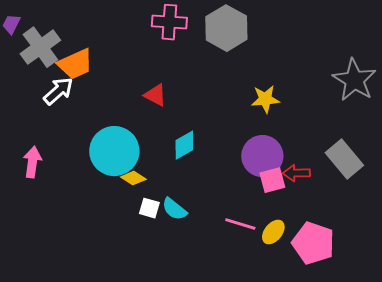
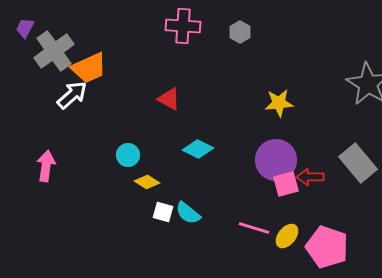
gray hexagon: (226, 28) -> (240, 32), size x0.5
cyan diamond: (184, 145) -> (198, 149), turned 56
cyan circle: (114, 151) -> (128, 155), size x0.5

